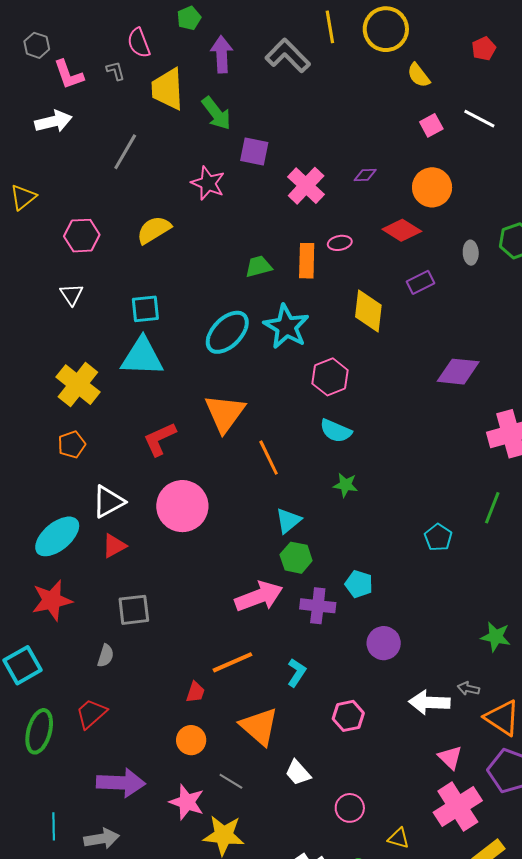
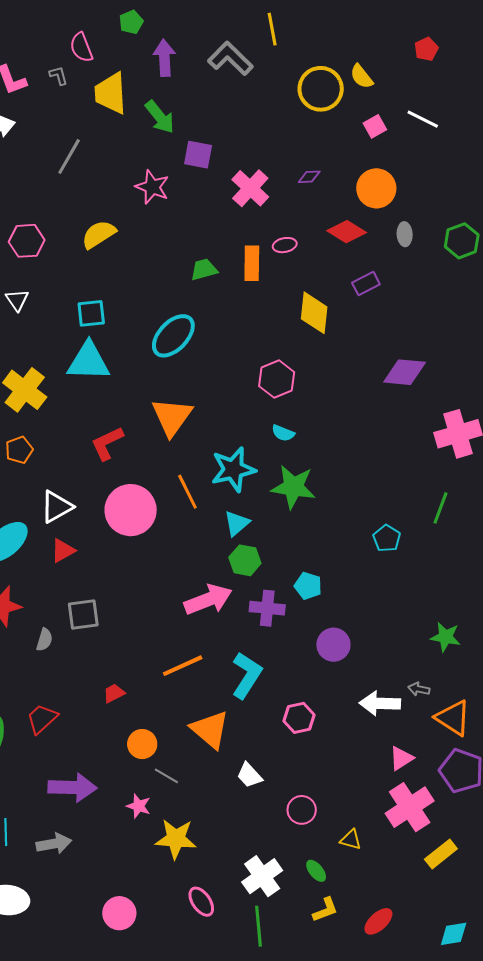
yellow circle: (386, 29) -> (321, 89), moved
gray ellipse: (471, 253) -> (405, 234), moved
cyan star: (286, 327) -> (233, 469), moved, turned 30
cyan semicircle: (336, 431) -> (283, 433), size x0.7
orange line: (269, 458) -> (187, 492), moved
green star: (345, 485) -> (293, 487), size x1.8
gray semicircle: (106, 656) -> (44, 640), moved
cyan L-shape: (296, 673) -> (247, 675), size x1.6
red trapezoid: (195, 692) -> (114, 693), moved, turned -135
pink triangle: (450, 757) -> (401, 758), turned 44
gray line: (231, 781) -> (166, 776), moved
pink star: (187, 802) -> (139, 806), size x0.7

